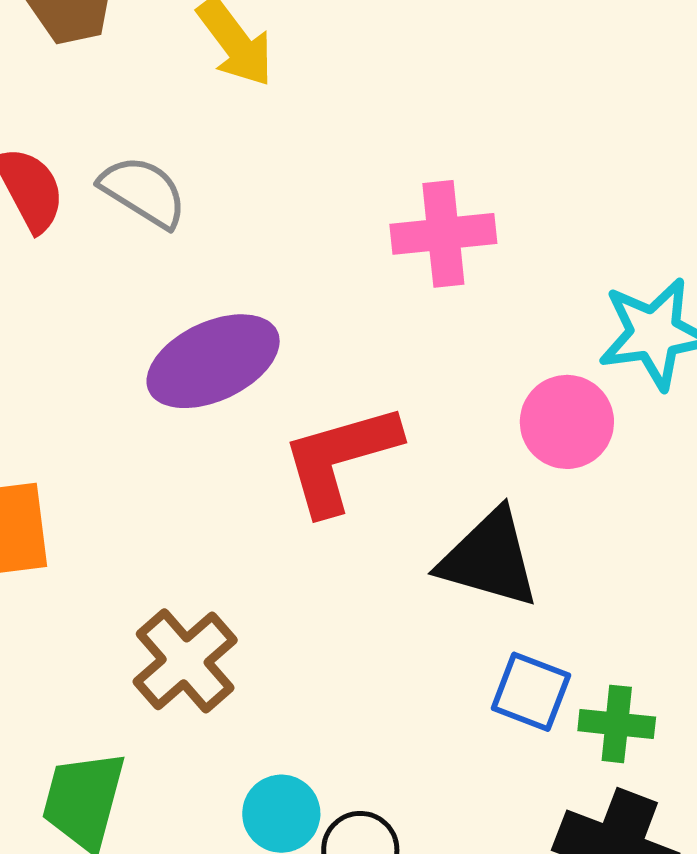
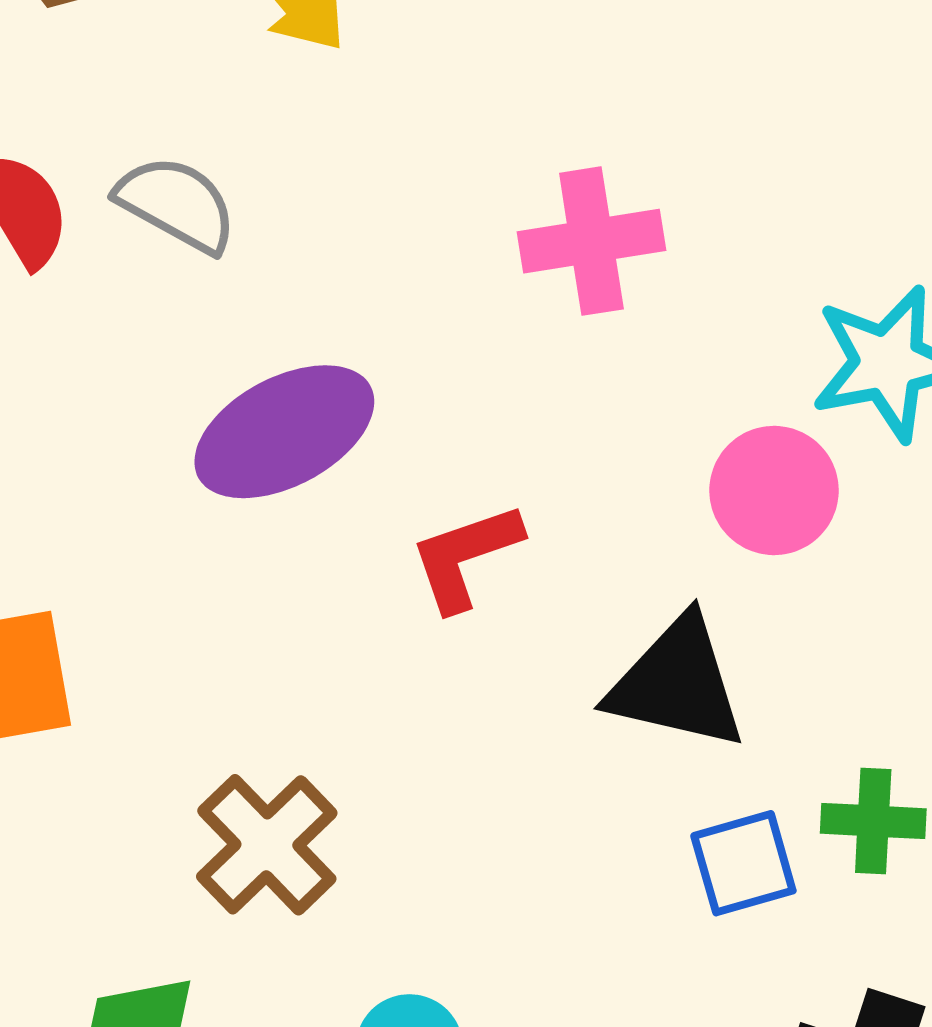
red L-shape: (340, 458) -> (466, 556), size x0.7
blue square: (531, 692) -> (743, 863), turned -34
green cross: (617, 724) -> (873, 821), moved

